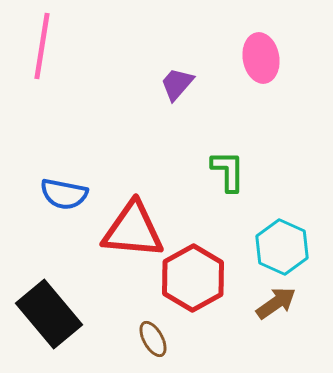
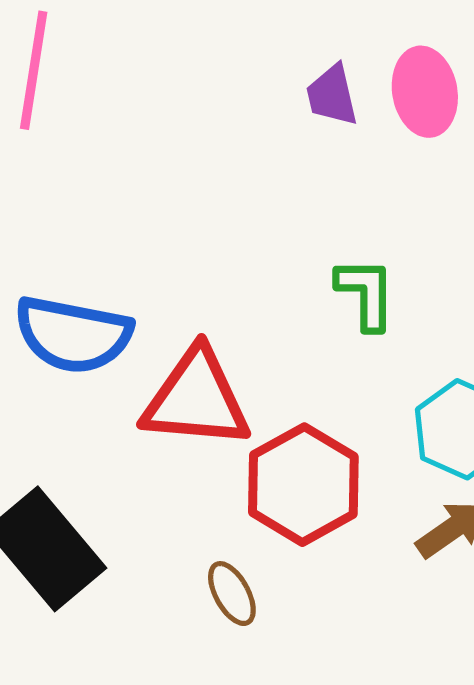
purple trapezoid: (177, 84) -> (332, 95), moved, turned -54
blue semicircle: (64, 194) -> (73, 335), size x1.4

